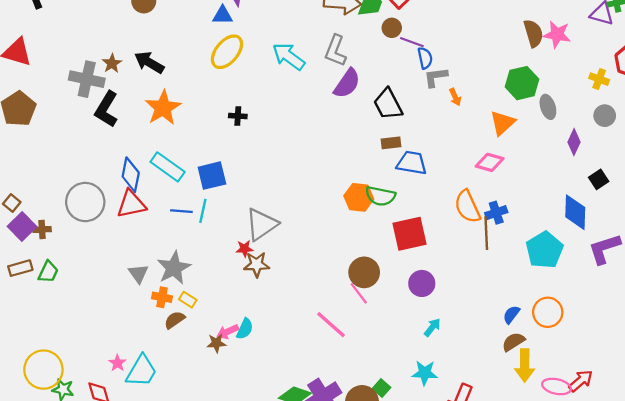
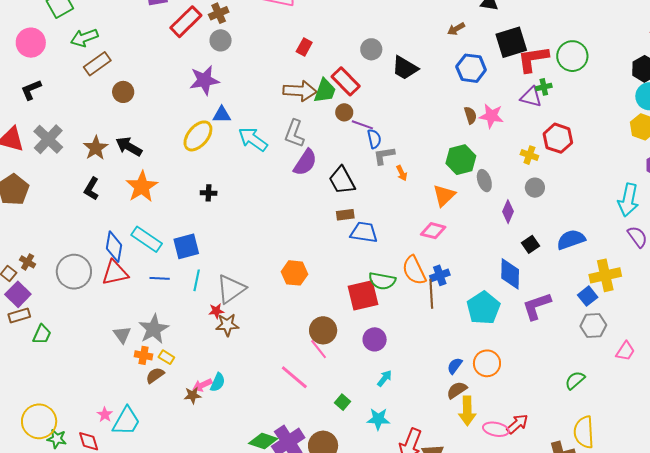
blue triangle: (223, 15) -> (222, 115), moved
brown semicircle: (533, 33) -> (470, 115), size x0.7
brown star: (112, 63) -> (96, 148), size x1.4
gray cross: (87, 79) -> (48, 139), moved, turned 32
black L-shape: (106, 109) -> (91, 189), size x0.7
green semicircle: (380, 196) -> (382, 281), moved
orange hexagon: (359, 197) -> (294, 273), moved
cyan line: (203, 211) -> (197, 280), moved
brown cross: (42, 230) -> (28, 262), moved, turned 35
brown rectangle: (20, 268) -> (19, 315), moved
green square: (381, 388) -> (343, 402), moved

